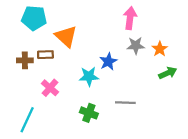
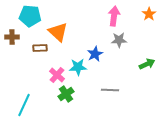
orange star: (160, 49) -> (149, 14), moved
brown cross: (25, 60) -> (12, 37), moved
pink cross: (50, 88) -> (57, 75), moved
green cross: (89, 113) -> (66, 94), moved, turned 35

